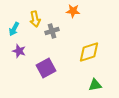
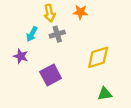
yellow arrow: (35, 19) -> (49, 13), moved
cyan arrow: (14, 29) -> (32, 34), moved

